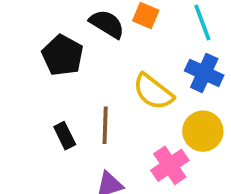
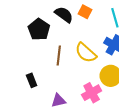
brown line: (105, 125) -> (59, 56), moved
black rectangle: (65, 136) -> (32, 80), moved

